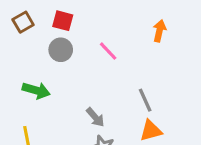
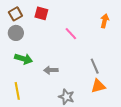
gray circle: (61, 50) -> (16, 33), moved
gray arrow: (95, 117) -> (51, 70), moved, turned 128

